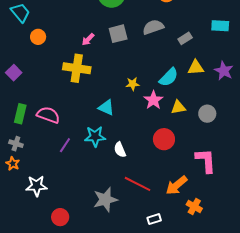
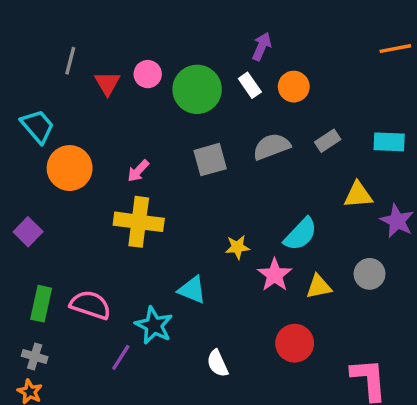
orange circle: (38, 37) -> (70, 168), size x1.6
gray rectangle: (185, 38) -> (328, 141), moved
pink arrow: (88, 39) -> (138, 171), moved
yellow triangle: (196, 68) -> (358, 195), moved
gray circle: (207, 114) -> (370, 274), moved
cyan star: (95, 136) -> (154, 325), moved, turned 30

